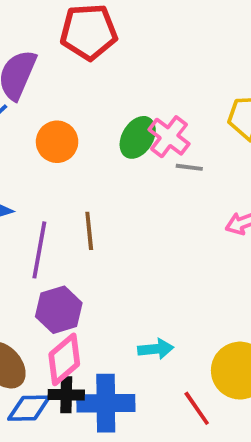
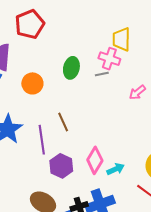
pink cross: (169, 137) -> (109, 59), moved
pink diamond: (64, 359) -> (95, 160), moved

